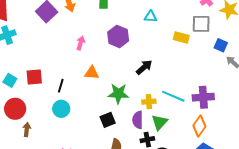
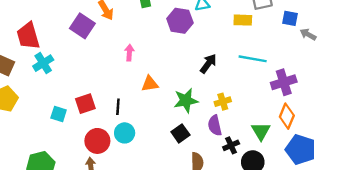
purple hexagon: (118, 36) -> (180, 21), moved
cyan line: (173, 96) -> (253, 59), moved
red circle: (15, 109) -> (97, 141), moved
green triangle: (160, 122) -> (261, 131), moved

